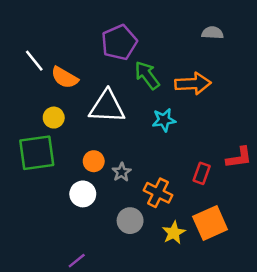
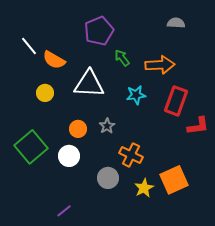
green arrow: (147, 75) -> (122, 58), size x0.7
green square: (37, 153) -> (31, 147), moved, turned -32
gray star: (122, 172) -> (107, 126), moved
red rectangle: (202, 173) -> (176, 101), moved, size x1.6

